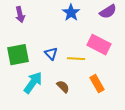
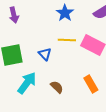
yellow line: (76, 59) -> (67, 40), moved

